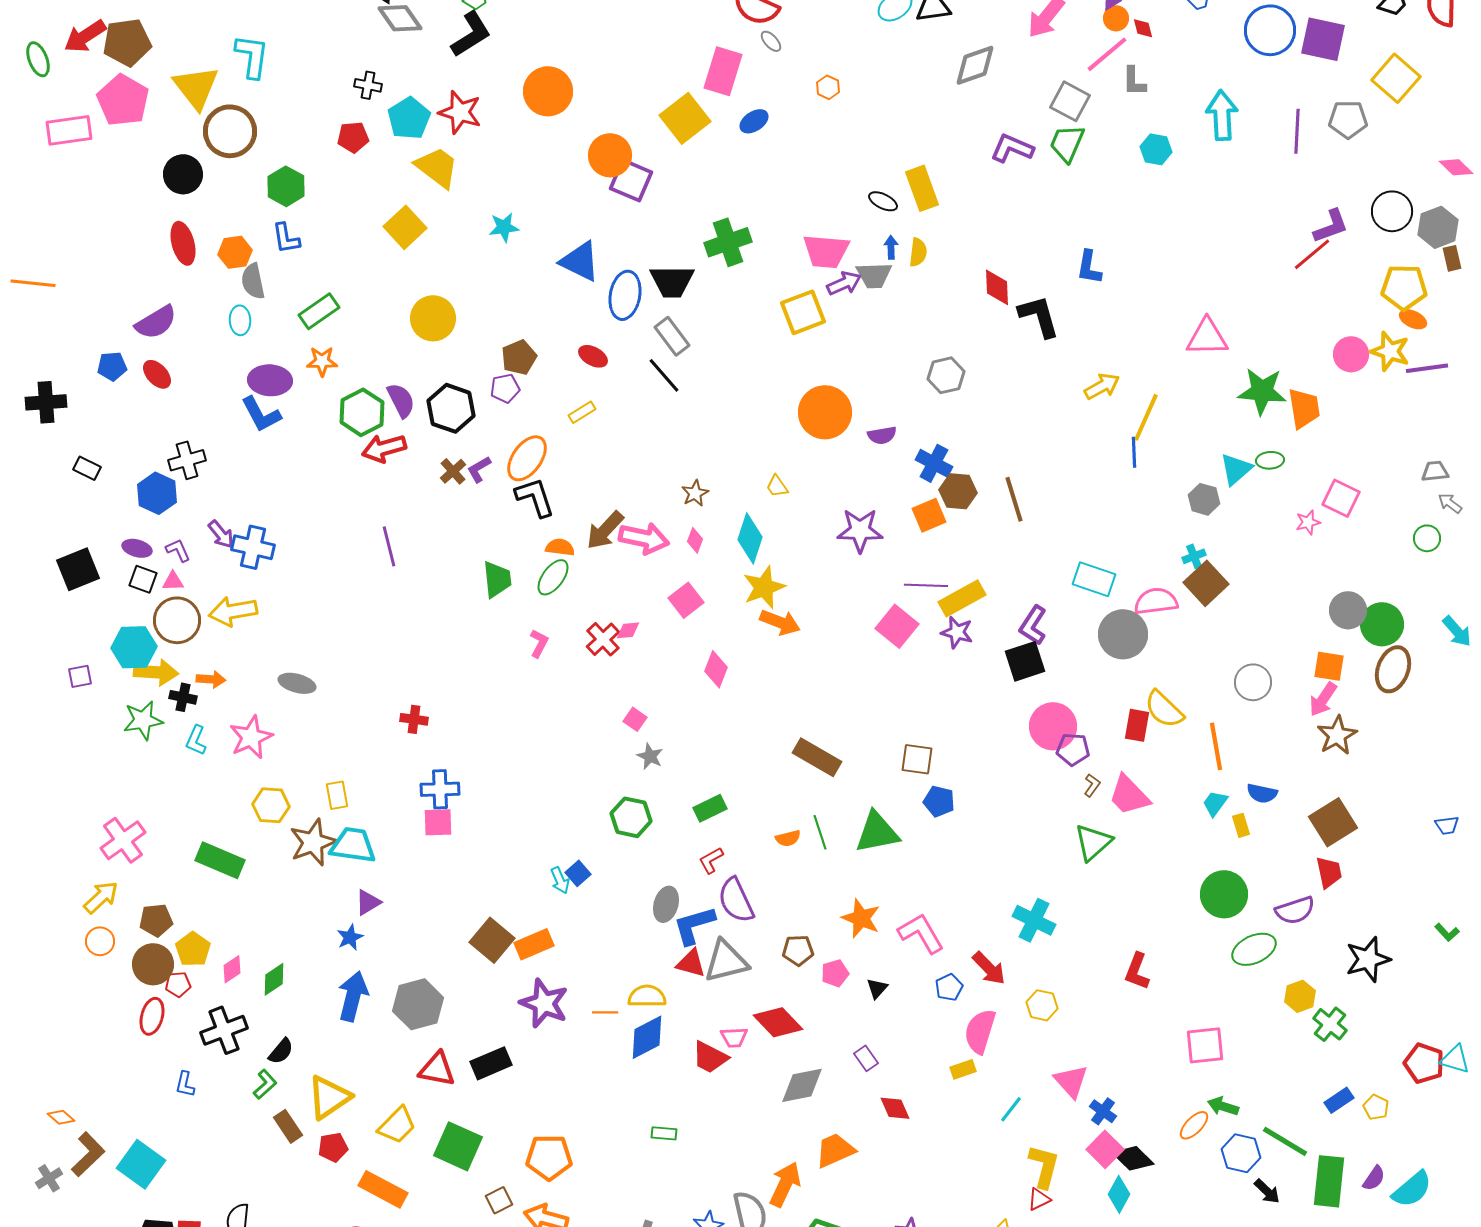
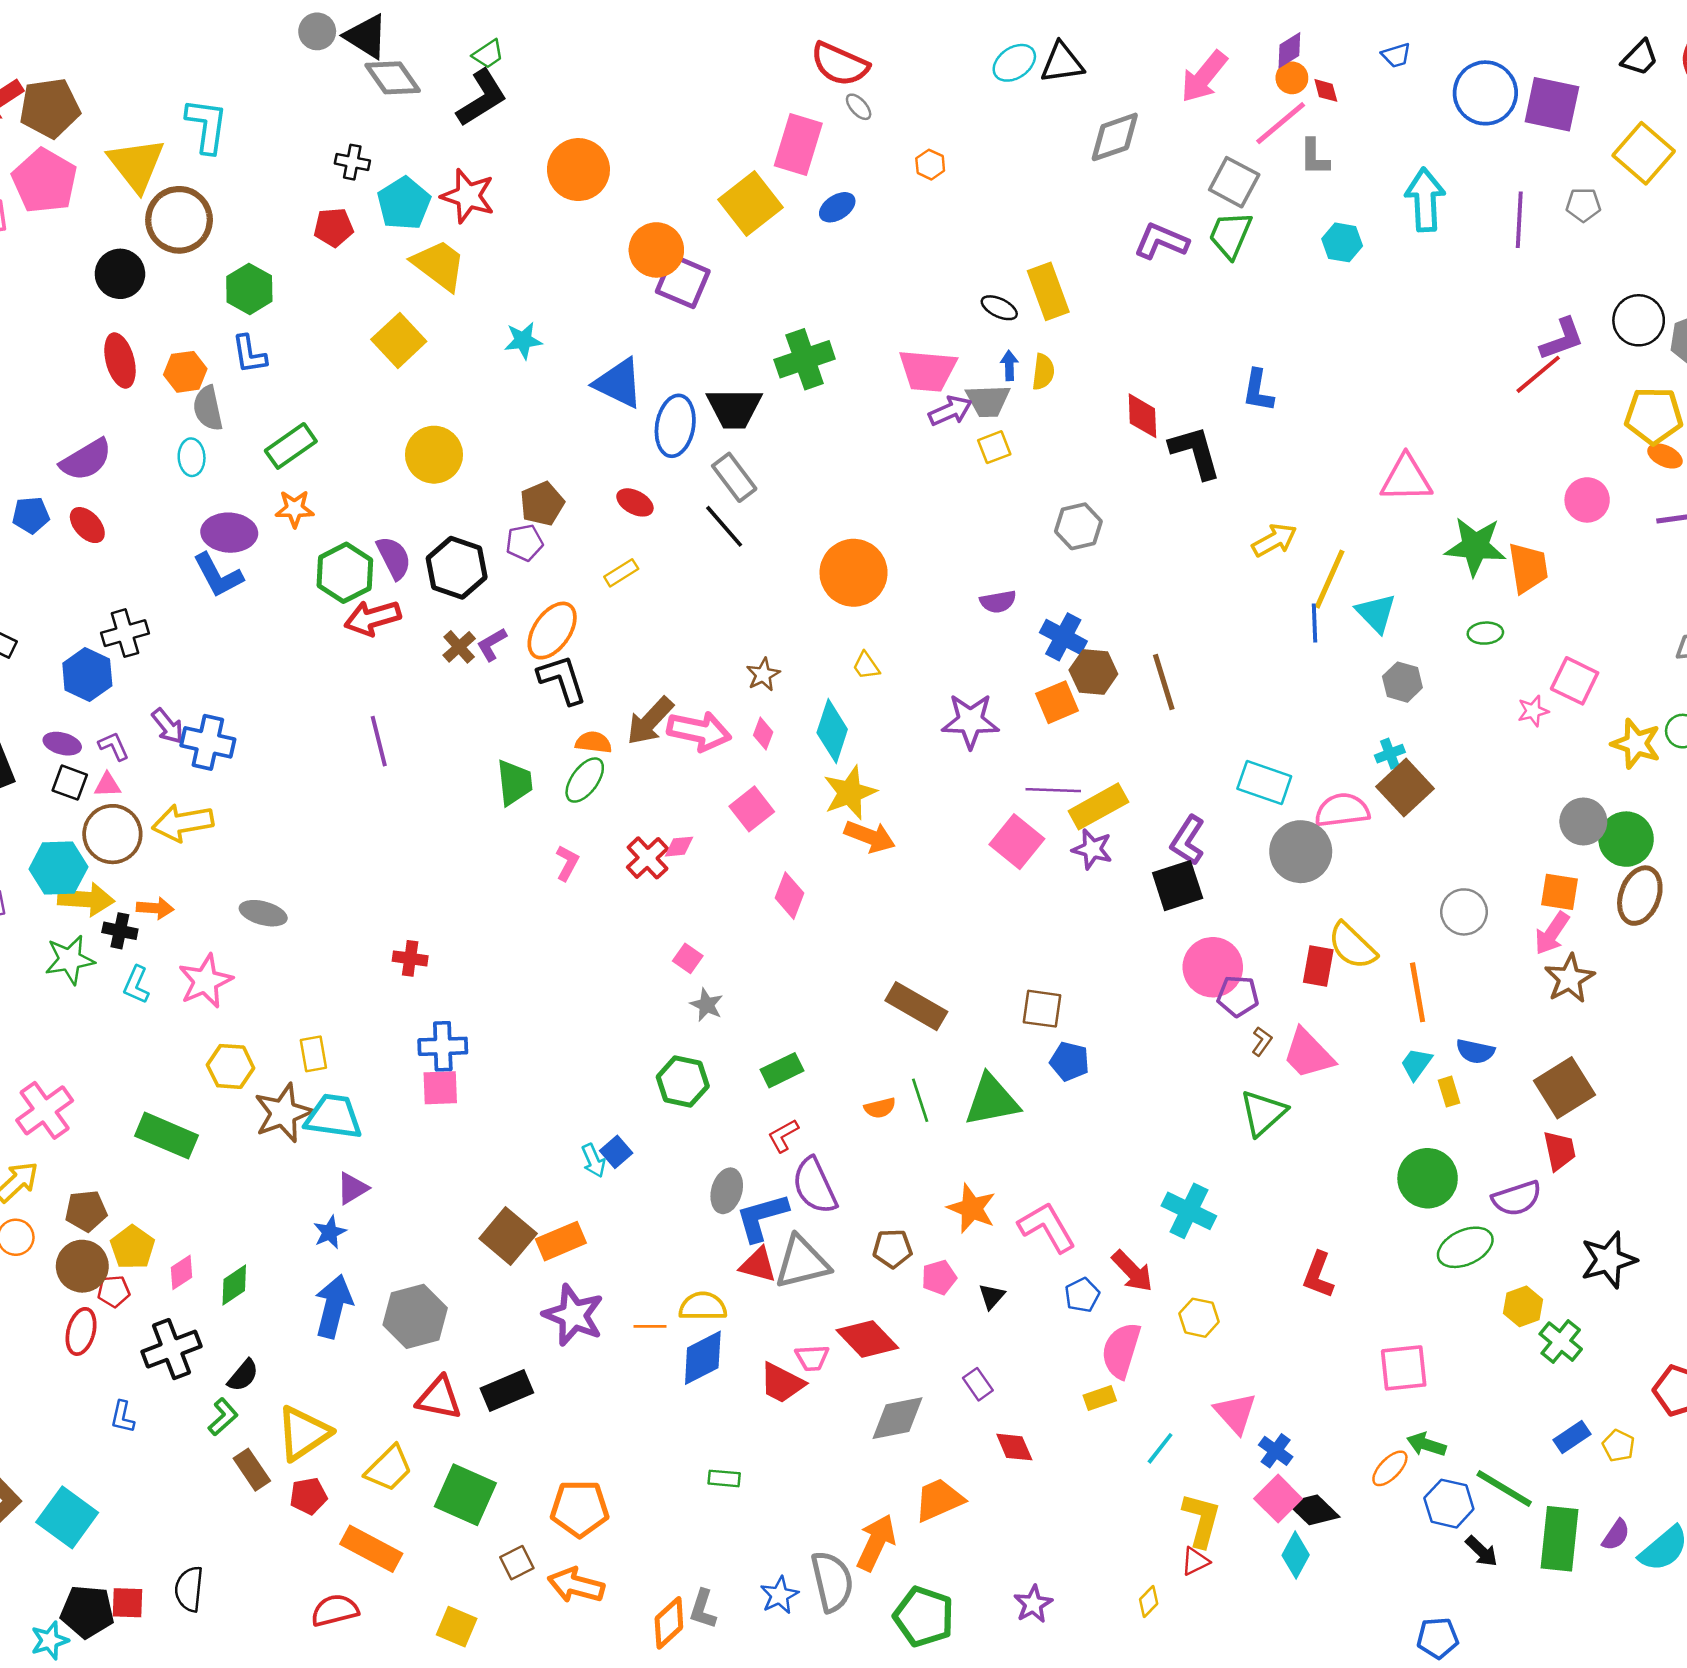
gray pentagon: (1348, 119) -> (1583, 205), size x0.7
yellow square: (803, 312) -> (994, 447), moved, size x0.6
yellow star: (1390, 351) -> (1636, 744), moved
orange circle: (825, 412) -> (854, 573), moved
cyan triangle: (1236, 469) -> (1376, 613), moved, turned -33

